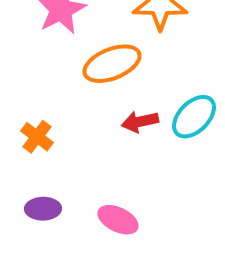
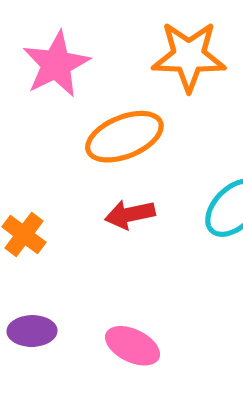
red arrow: (140, 122) -> (130, 214), moved

